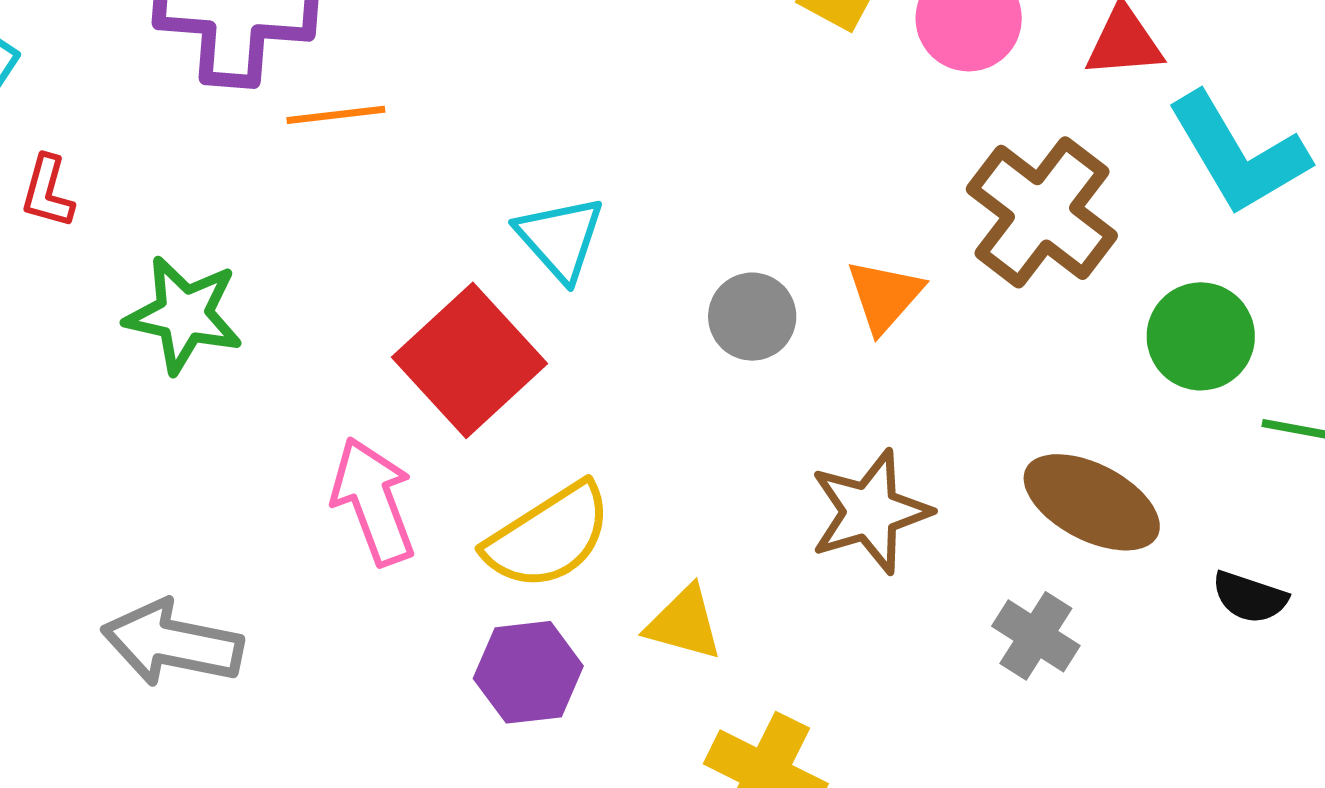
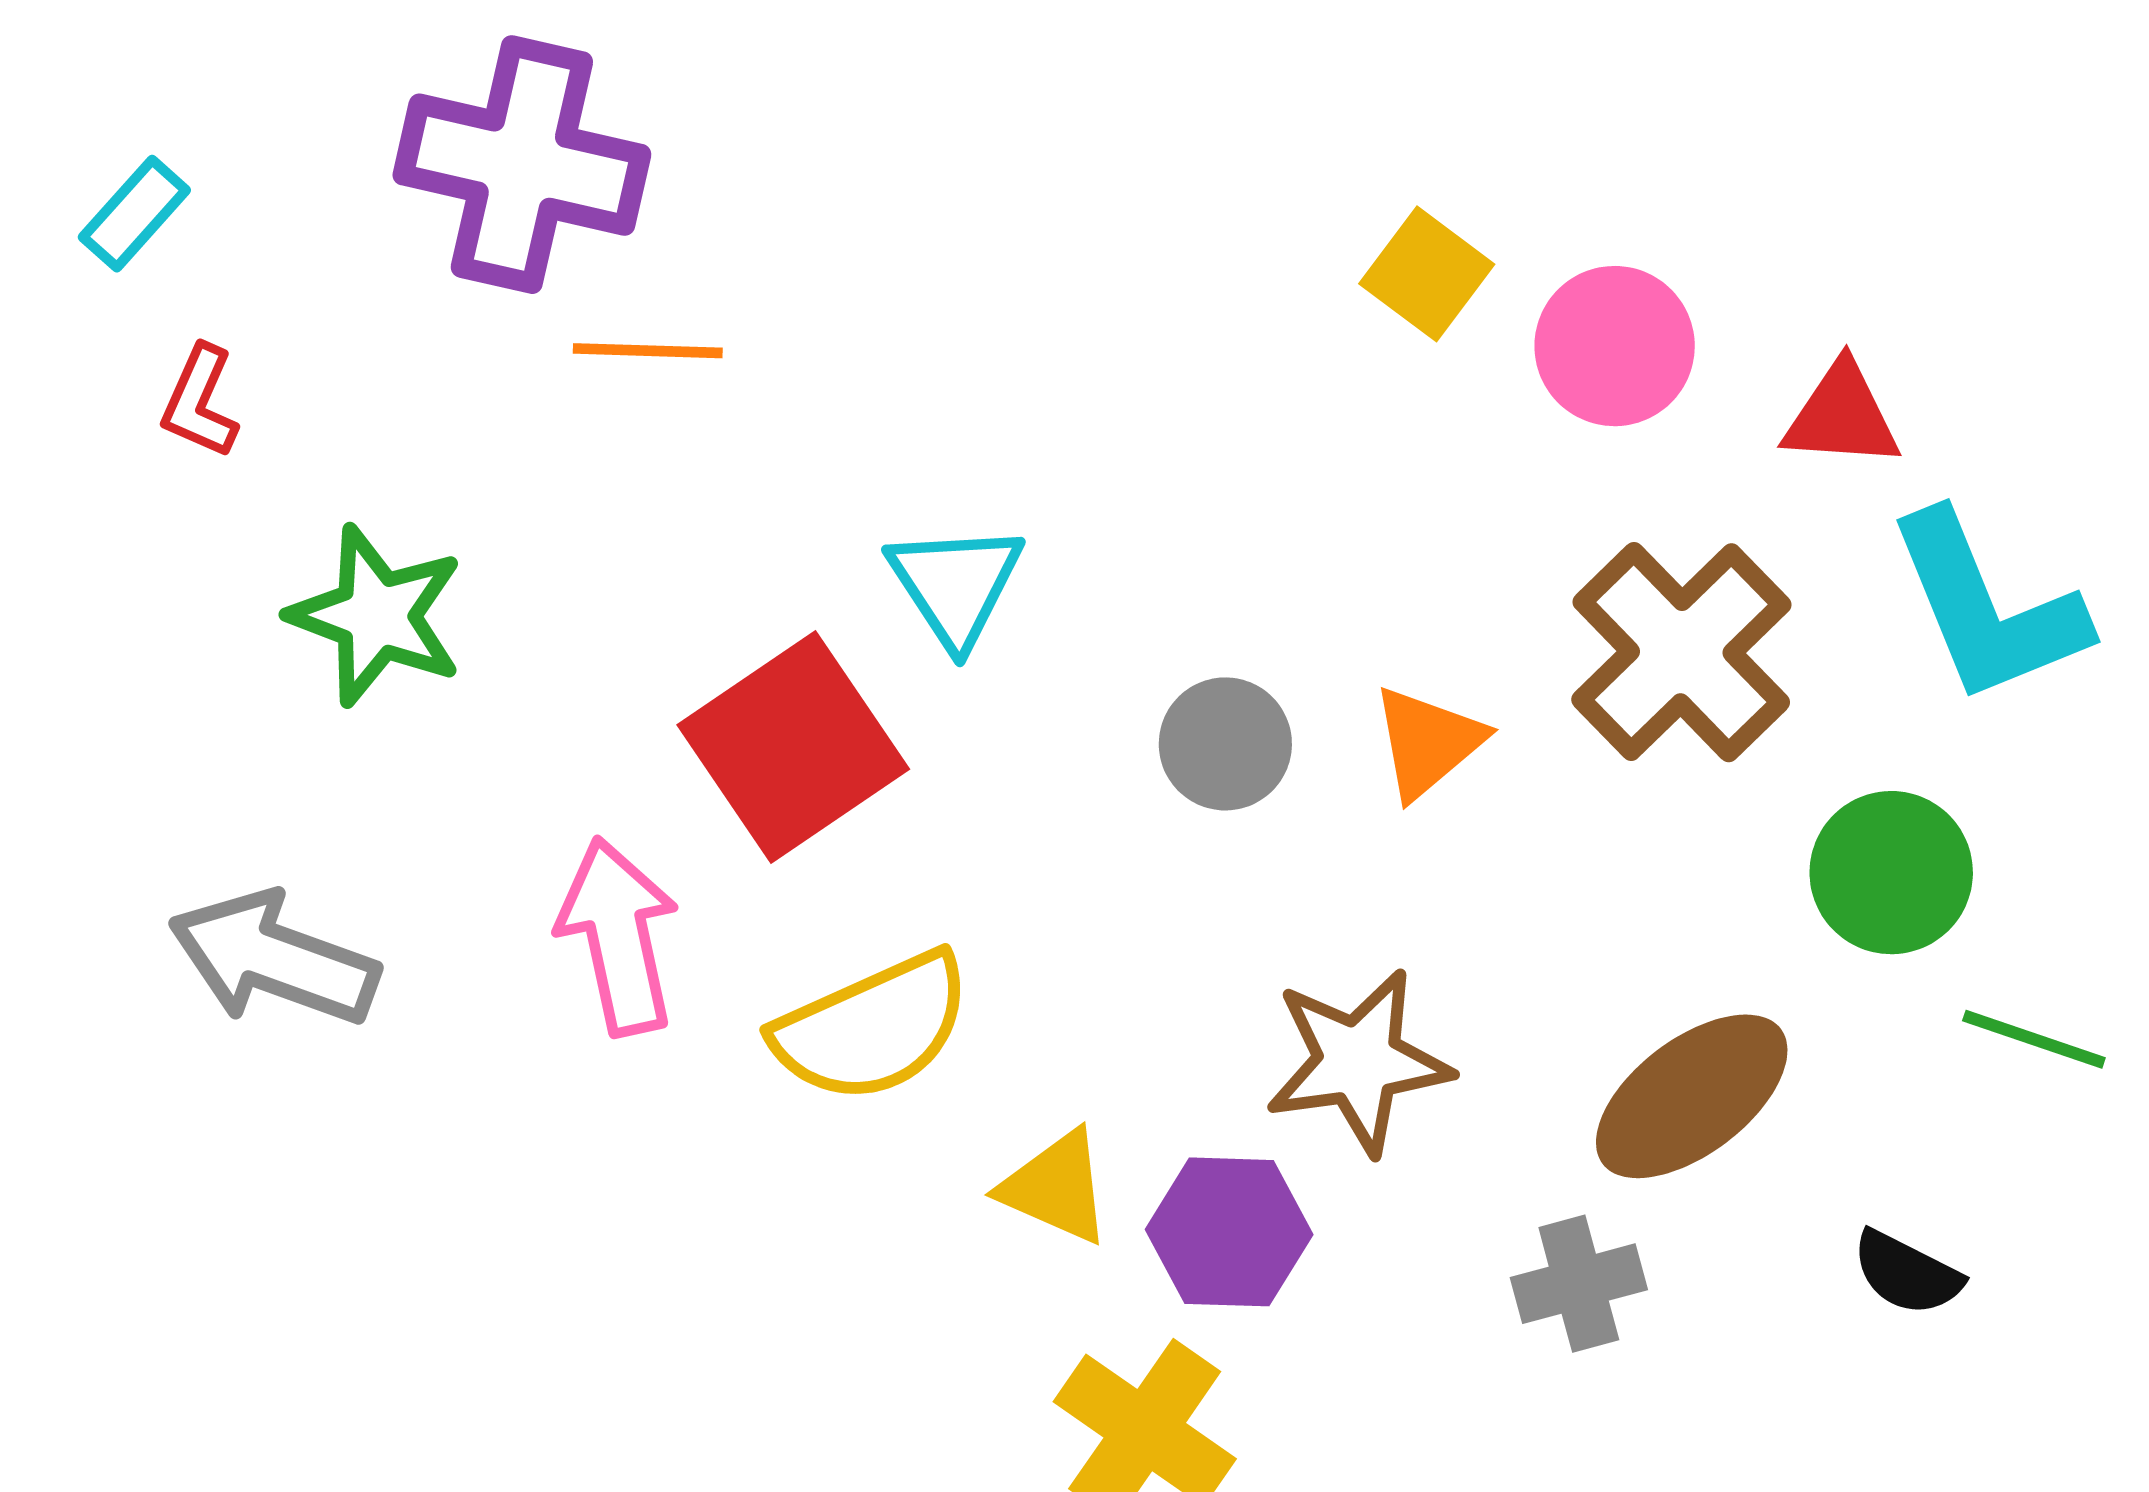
brown ellipse: (1092, 502) -> (1692, 1096), turned -73
gray cross: (1036, 636) -> (1579, 1284), turned 34
gray arrow: (172, 643) -> (274, 959), moved
purple hexagon: (528, 672) -> (1229, 1232), moved

